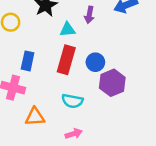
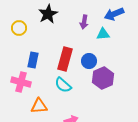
cyan triangle: (68, 29) -> (103, 34), moved
cyan semicircle: (72, 101) -> (63, 85), moved, turned 30

